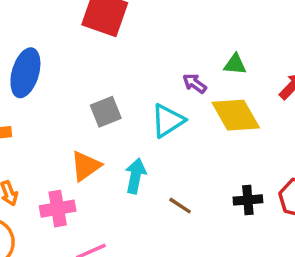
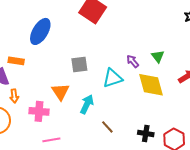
green triangle: (235, 64) -> (158, 56), turned 32
orange triangle: (86, 166) -> (61, 92), turned -42

